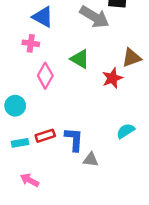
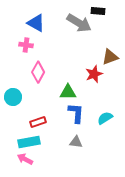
green triangle: (80, 59) -> (68, 92), moved, turned -30
blue L-shape: (74, 139) -> (76, 113), moved
cyan rectangle: (20, 143) -> (29, 142), moved, size x1.5

